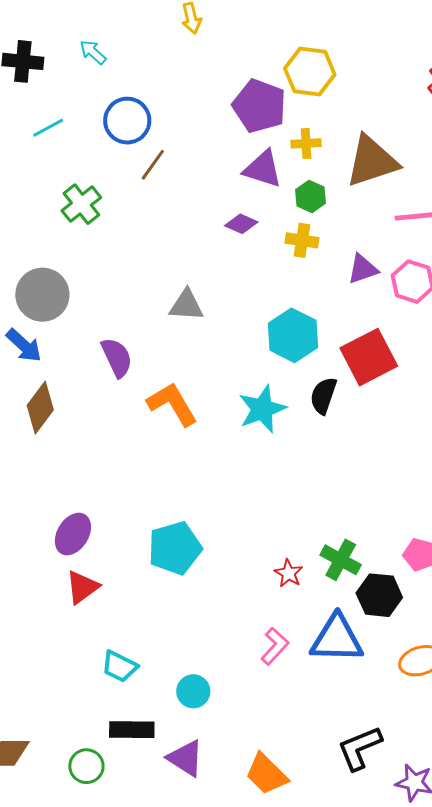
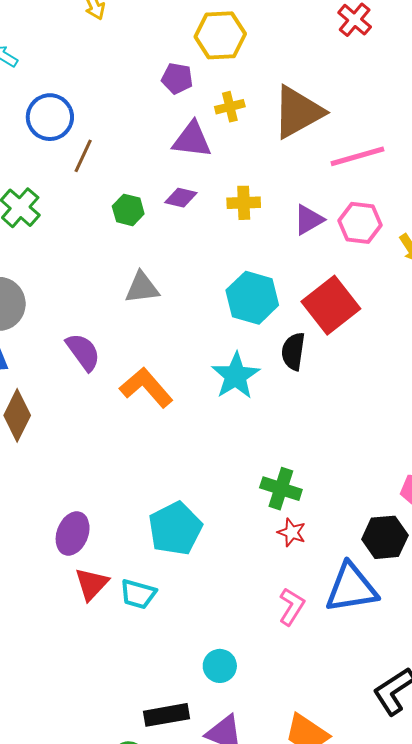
purple pentagon: (259, 106) -> (177, 78), size x0.6
green hexagon: (310, 196) -> (128, 210), moved
green cross: (341, 560) -> (281, 489), moved
cyan trapezoid: (120, 667) -> (138, 594), moved

